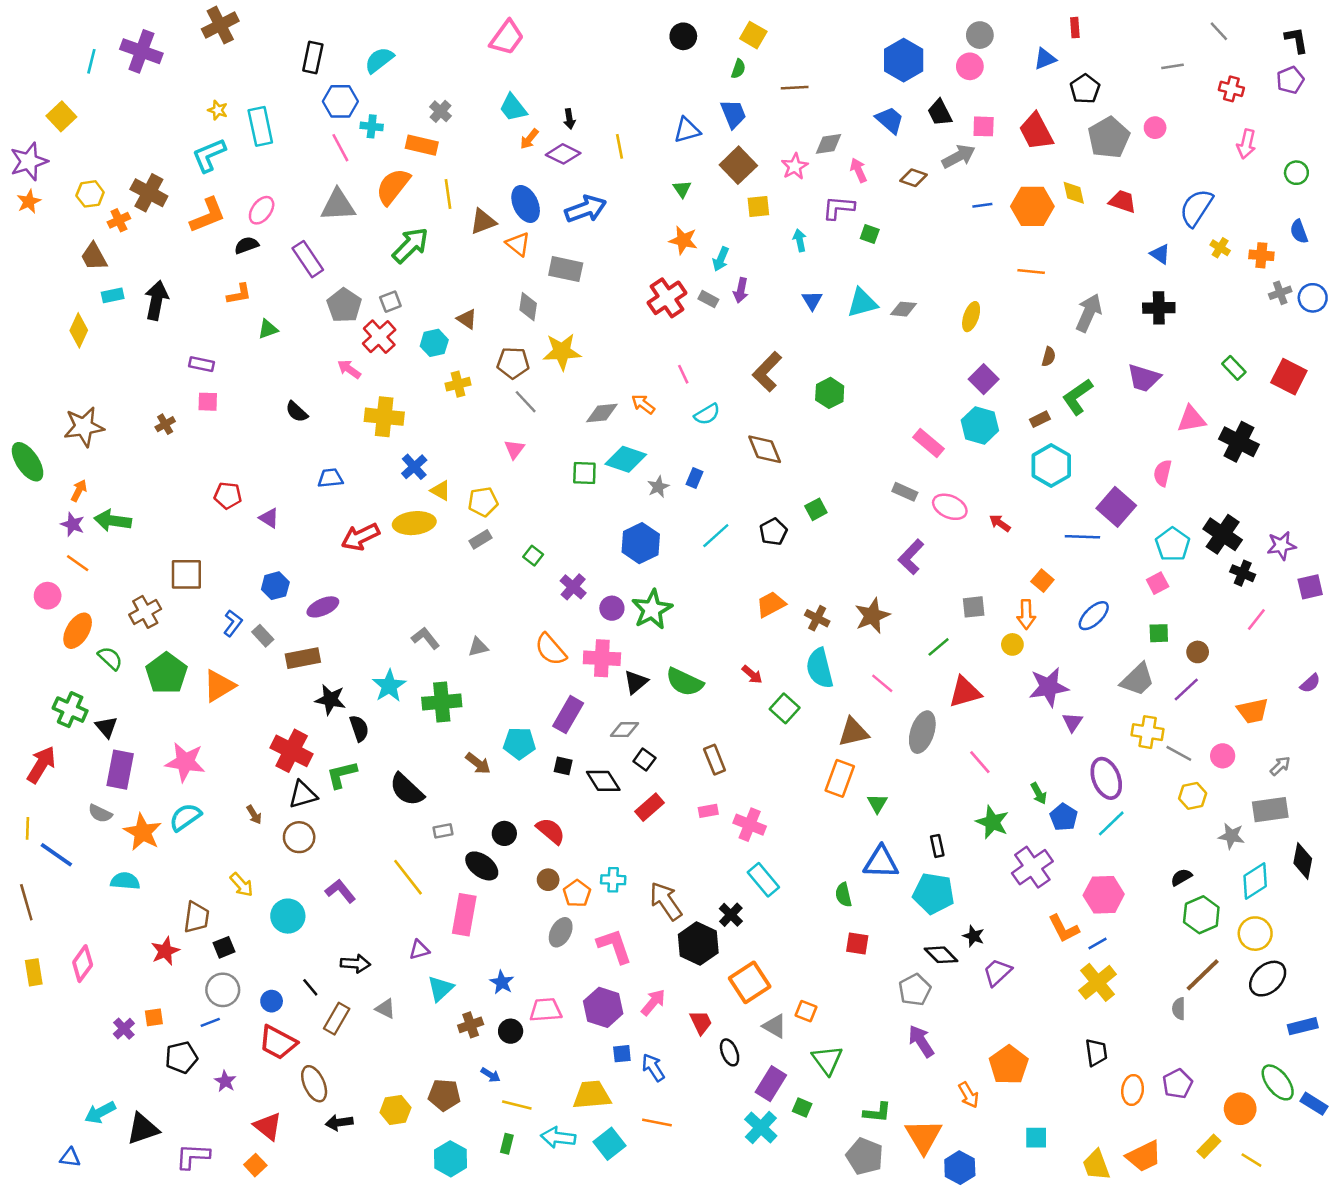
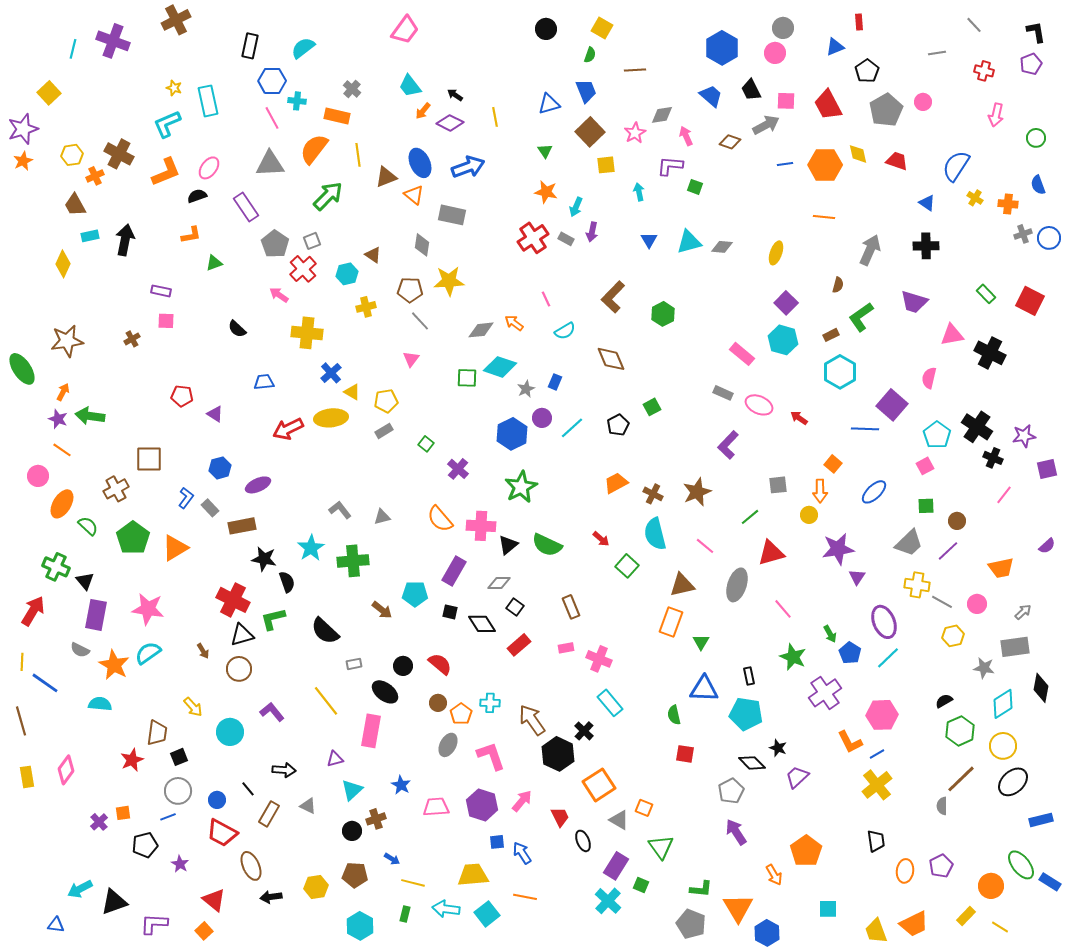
black arrow: (569, 119) -> (455, 95), turned 133
purple circle: (612, 608) -> (542, 418), moved
black circle: (511, 1031) -> (352, 831), moved

